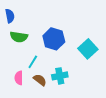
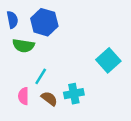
blue hexagon: (54, 39) -> (44, 22), moved

